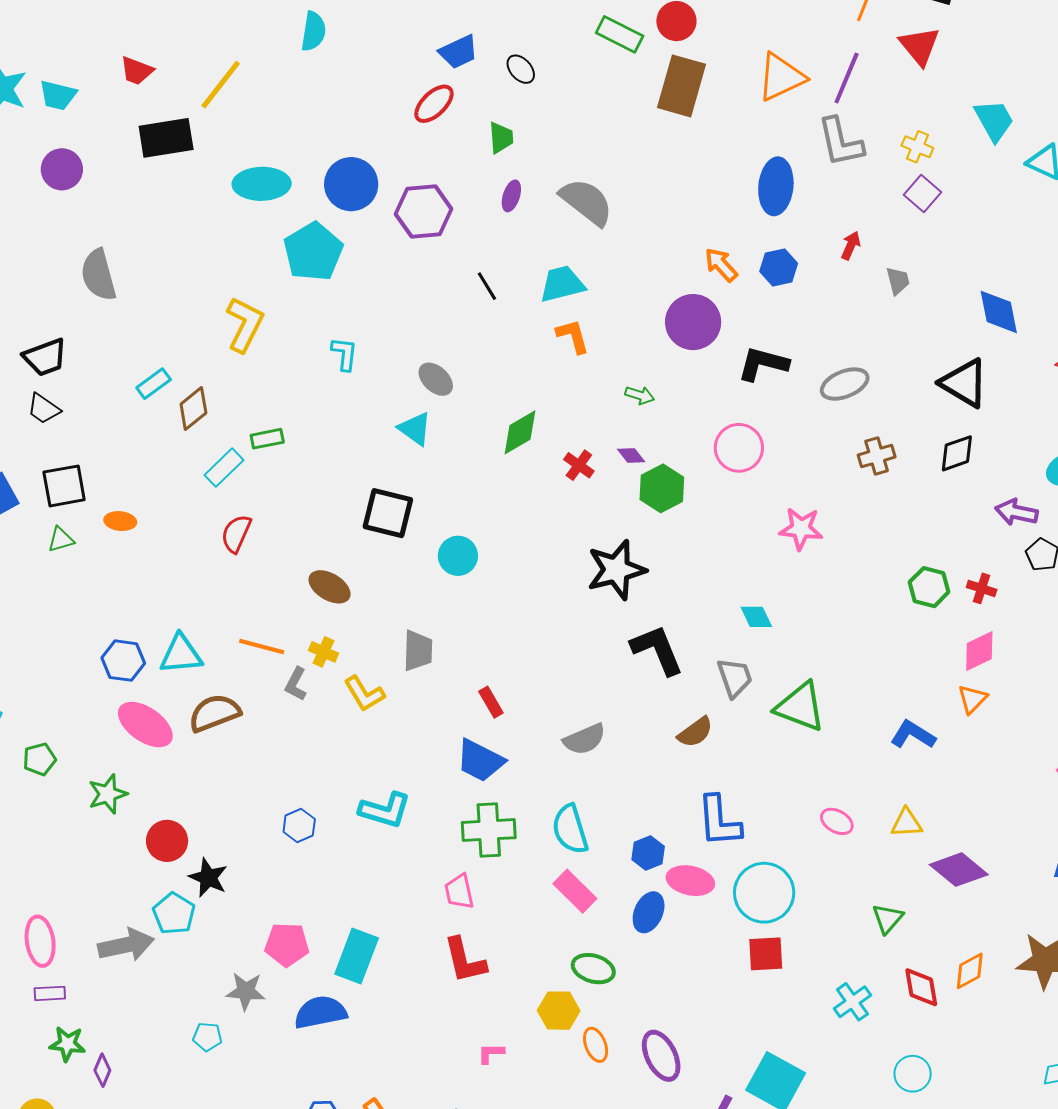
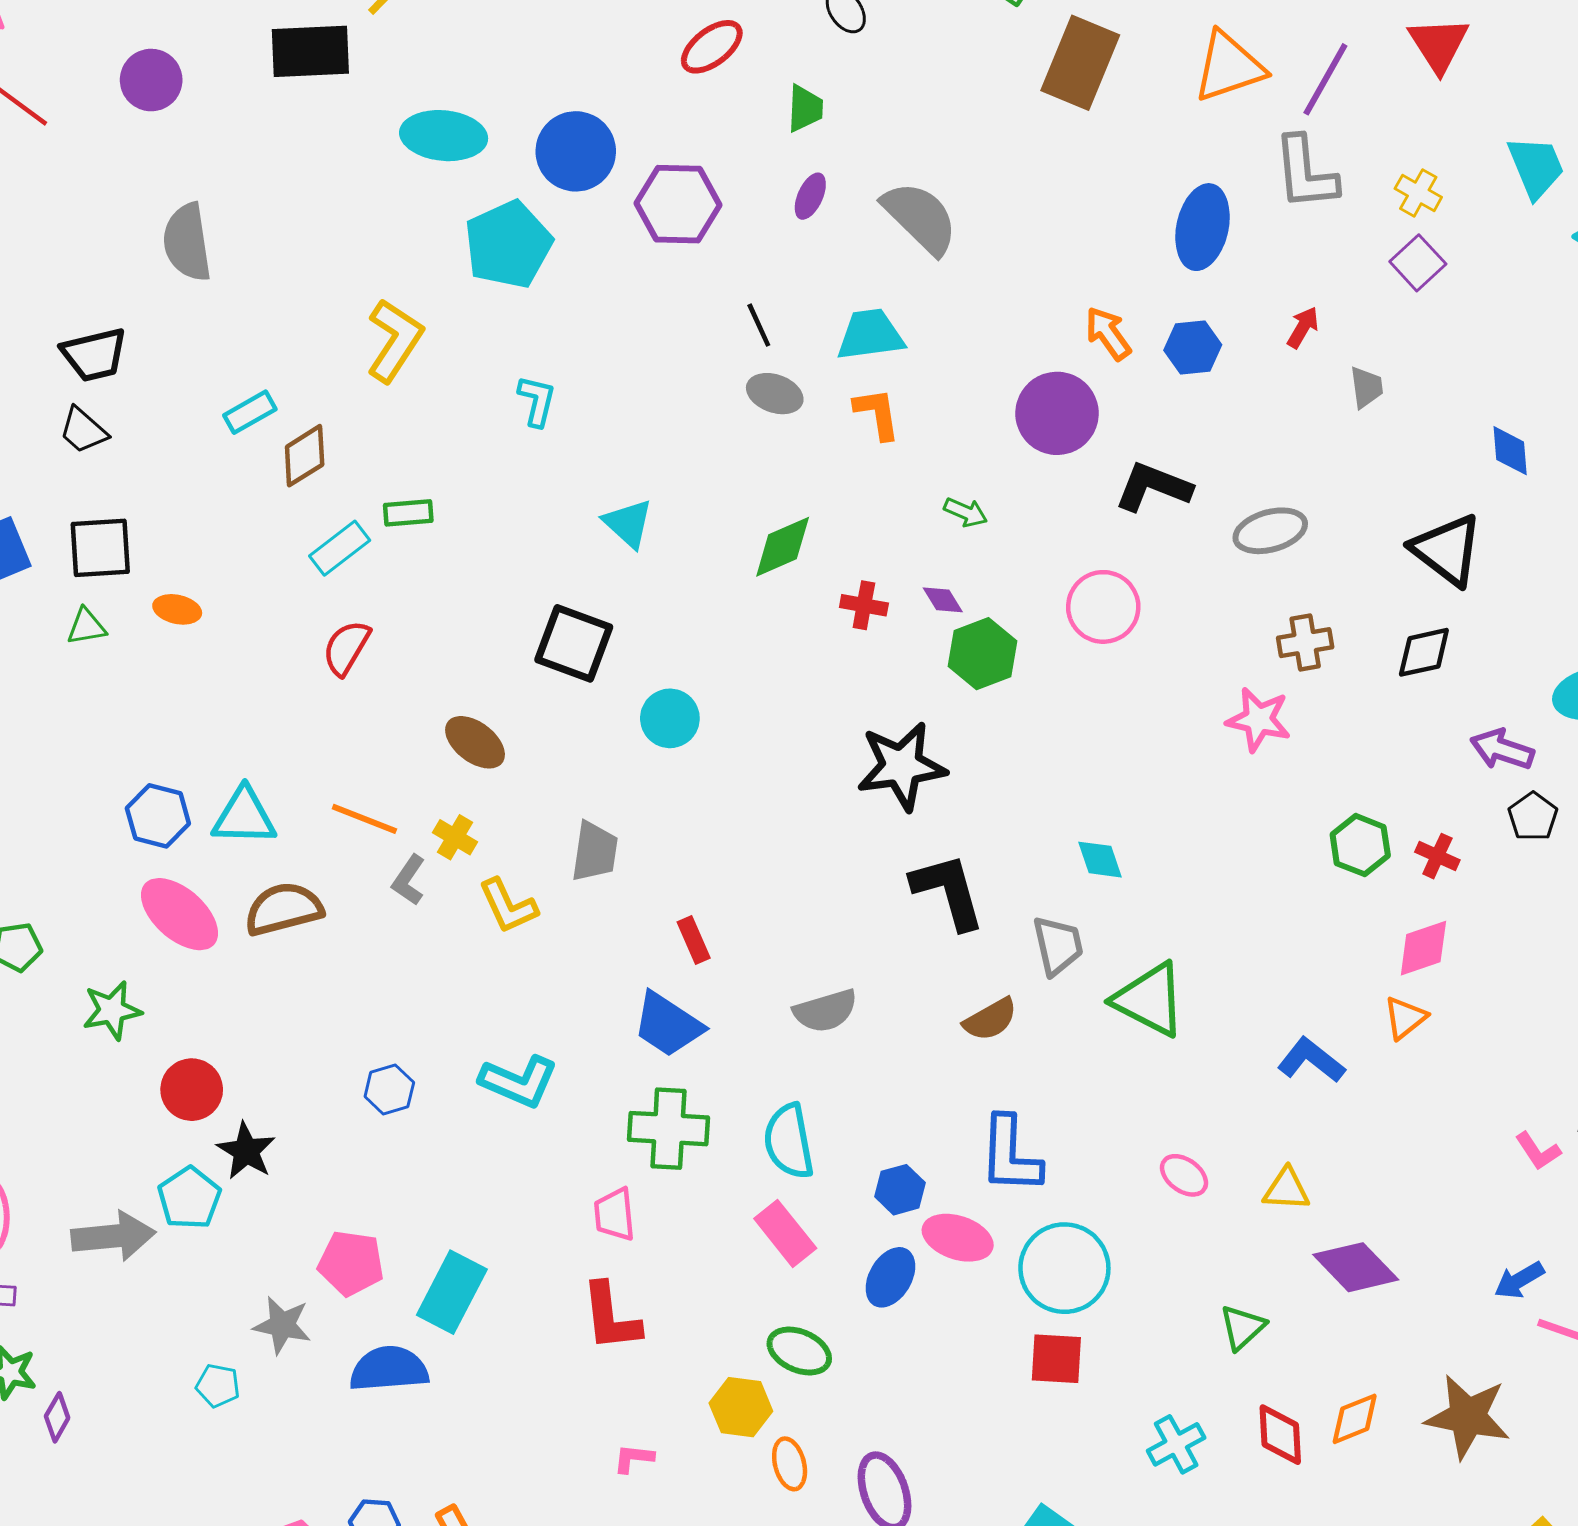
blue diamond: (999, 312) -> (1510, 451), size x0.7
gray ellipse: (436, 379) -> (775, 394), moved, turned -30
red cross: (579, 465) -> (864, 605), turned -32
pink star: (801, 529) -> (1259, 719), moved

